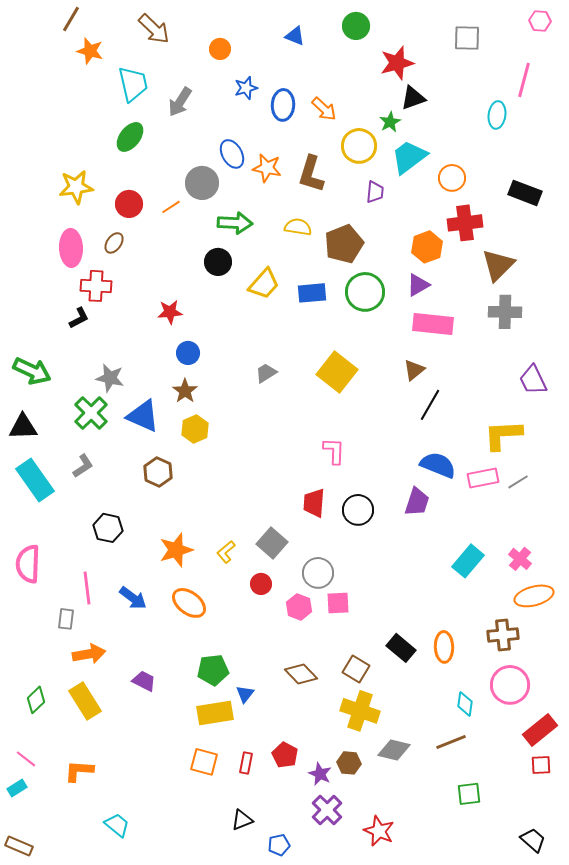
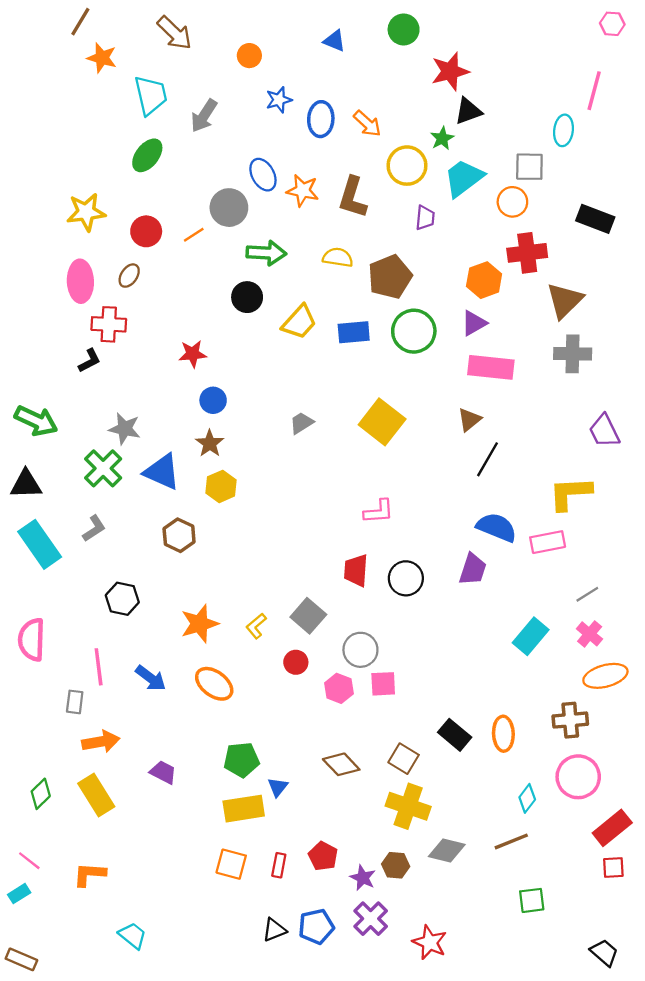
gray square: (467, 38) -> (529, 167), moved
pink L-shape: (334, 451) -> (379, 511), turned 84
gray line: (518, 482) -> (587, 594), moved
cyan diamond: (465, 704) -> (527, 798), turned 30
blue pentagon: (279, 845) -> (316, 926), moved, size x1.4

